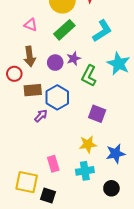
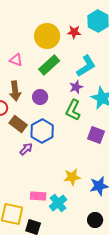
purple star: (74, 58) -> (76, 87), moved
brown rectangle: (33, 90) -> (18, 124), turned 42
purple square: (97, 114) -> (96, 135), moved
pink rectangle: (53, 164) -> (38, 196), turned -70
cyan cross: (85, 171) -> (58, 203), moved, turned -30

